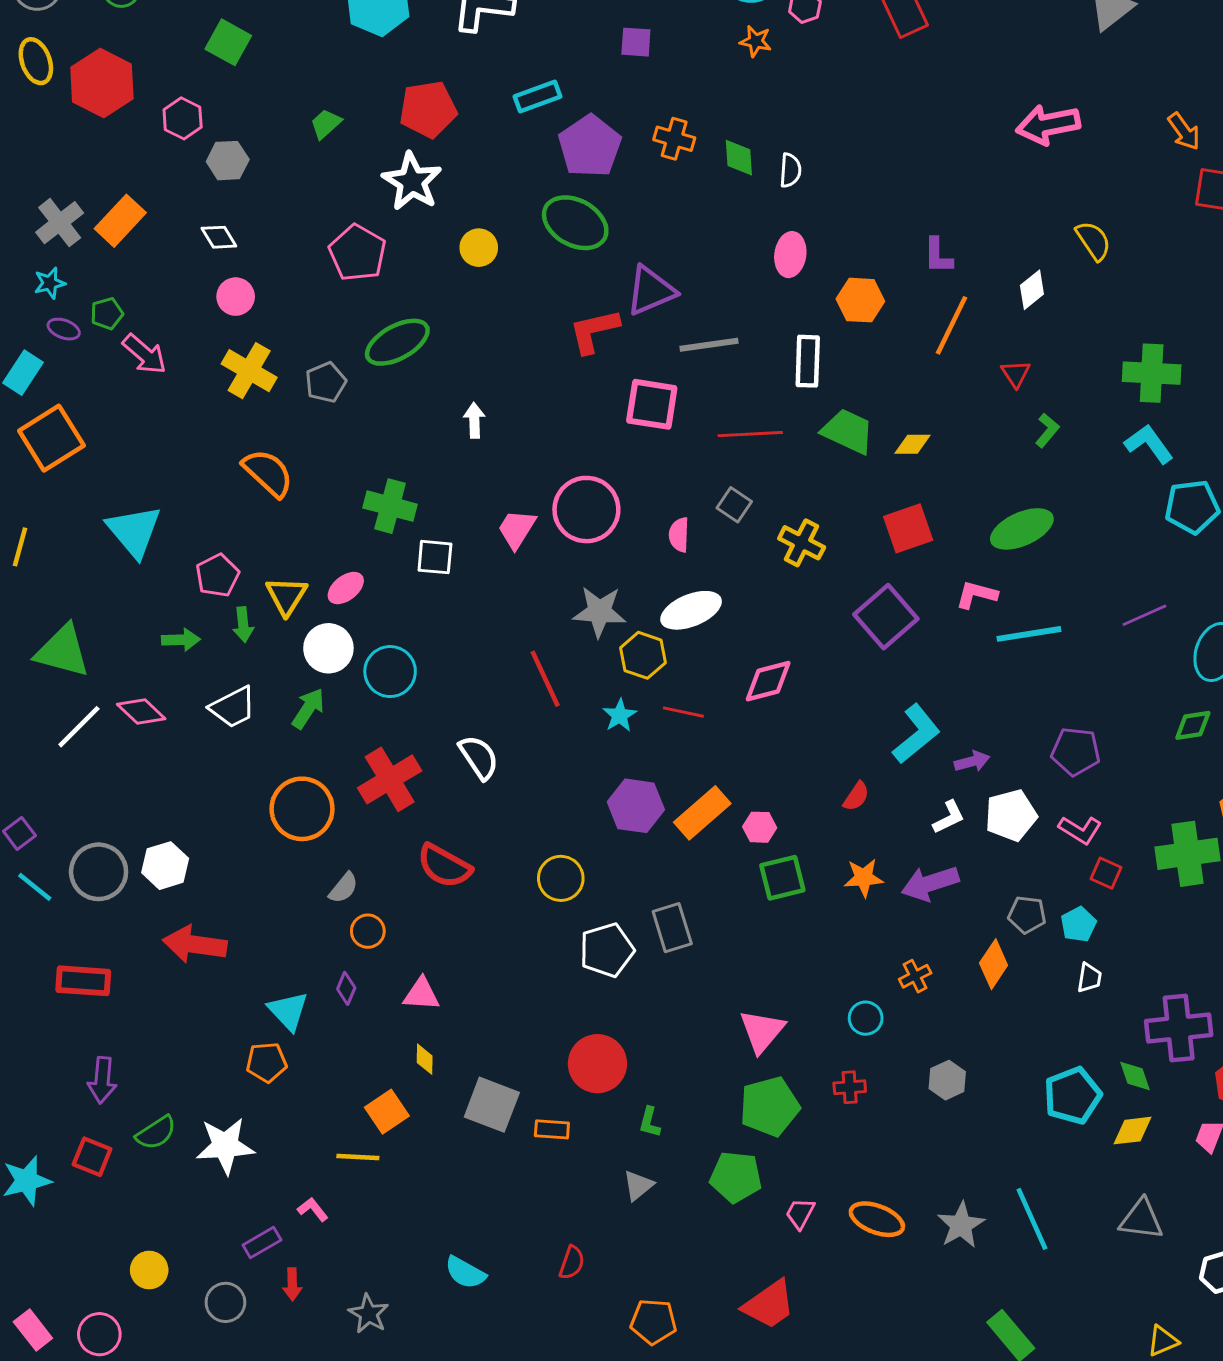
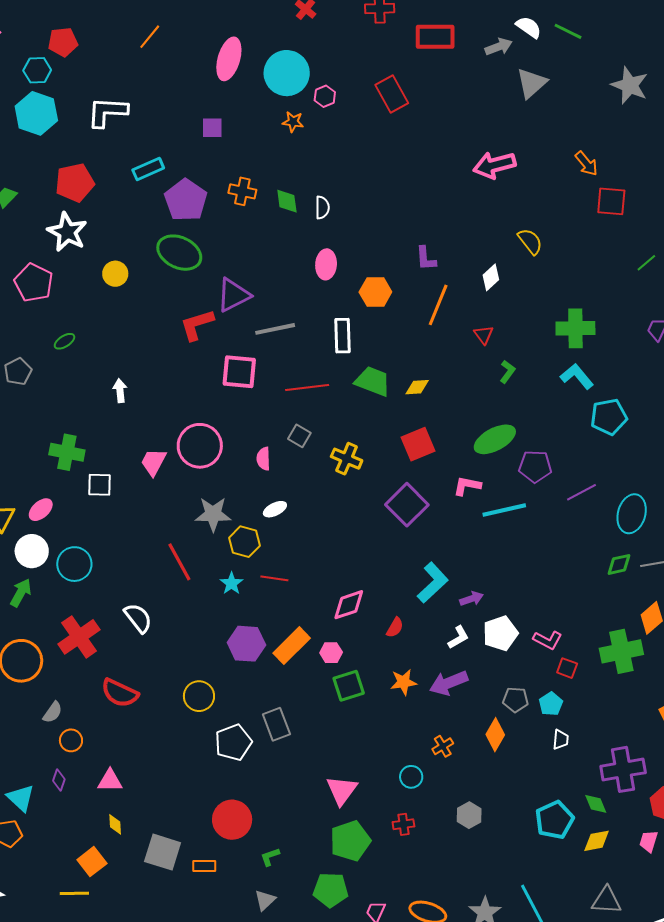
green ellipse: (397, 342) -> (64, 341), size x0.5
white ellipse: (691, 610) -> (275, 509), size x0.6
pink diamond: (768, 681) -> (349, 605), moved
purple pentagon: (1076, 751) -> (535, 466), moved
green L-shape: (650, 1122) -> (270, 857), turned 60

